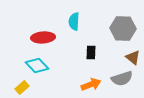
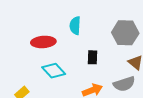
cyan diamond: (37, 65) -> (54, 71), moved

